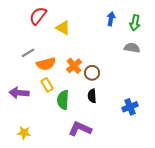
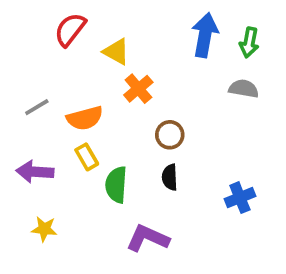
blue arrow: (111, 19) -> (205, 35), size x1.6
gray line: (28, 53) -> (37, 107), moved
orange cross: (74, 66) -> (138, 89), moved
yellow star: (24, 133) -> (44, 229), moved

